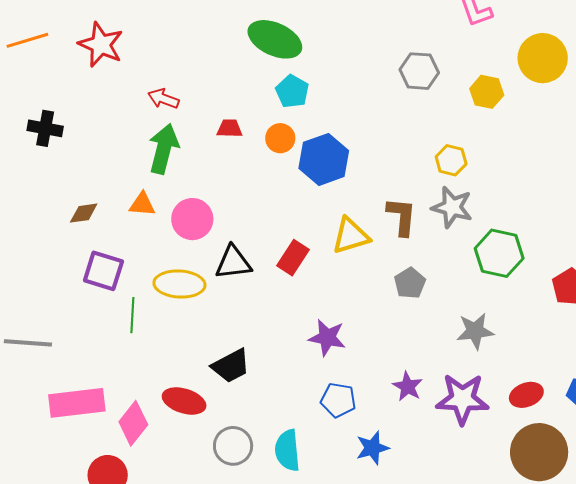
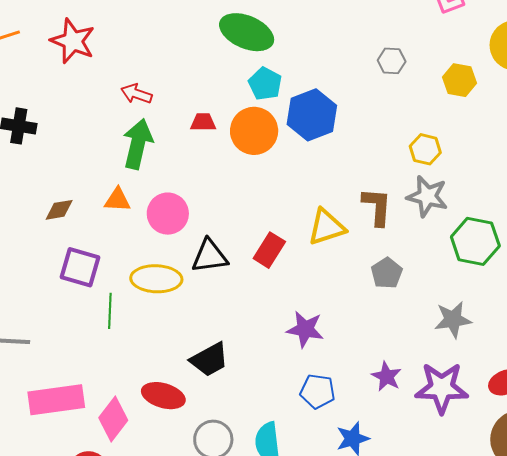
gray hexagon: (419, 71) -> (392, 61), size x0.7
orange circle: (280, 138) -> (254, 131), size x1.6
blue hexagon: (324, 159) -> (312, 115), moved

